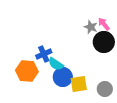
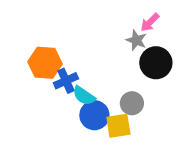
pink arrow: (104, 24) -> (150, 22), moved, turned -96
orange hexagon: (27, 71) -> (45, 63), moved
gray circle: (105, 89) -> (132, 103), moved

